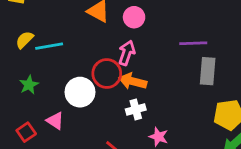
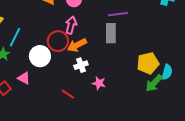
cyan line: (49, 46) -> (15, 37), moved, turned -48
gray rectangle: (208, 71) -> (111, 33), moved
orange arrow: (133, 81) -> (77, 45), turned -36

